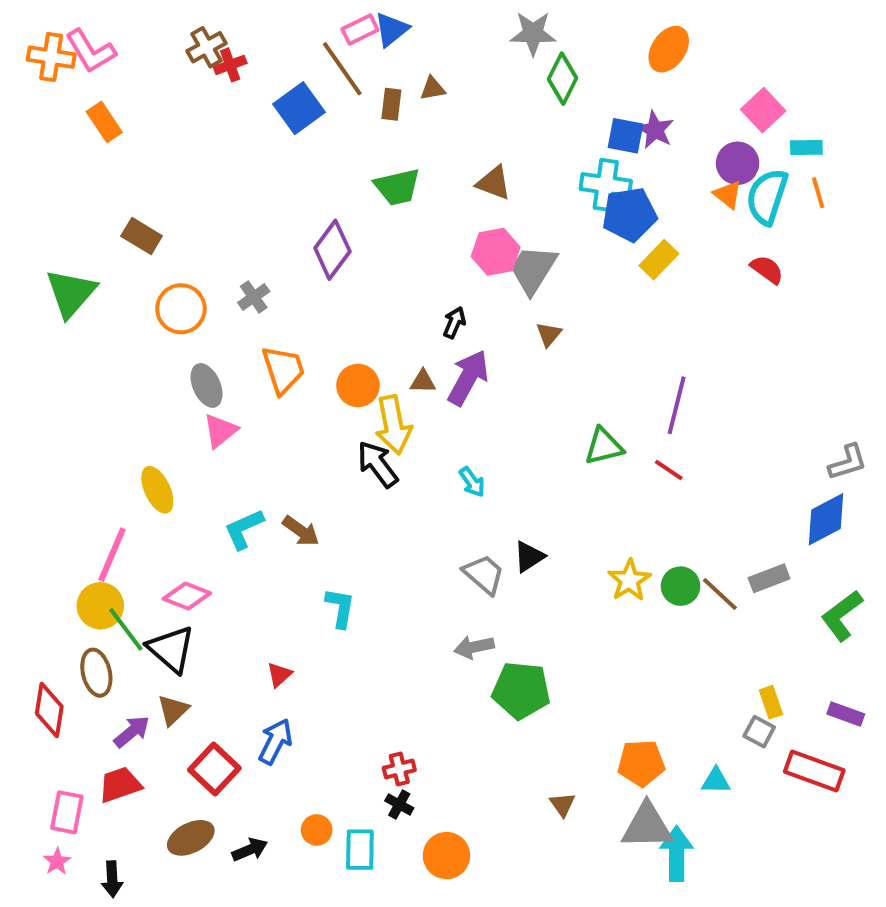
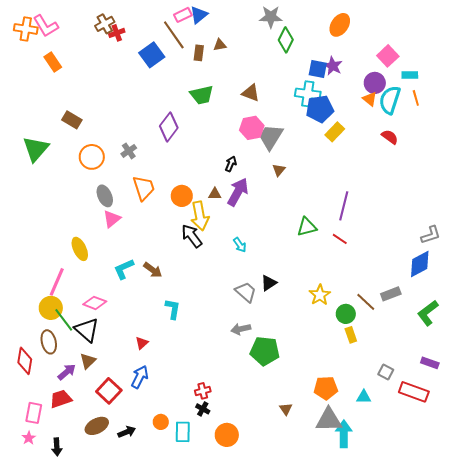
green circle: (681, 586) -> (346, 314), moved
yellow rectangle: (771, 702) -> (351, 335), moved

